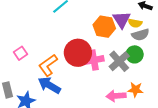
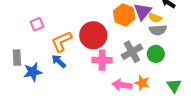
green circle: (135, 54) -> (156, 54), moved
pink cross: (94, 60) -> (102, 60), moved
blue arrow: (49, 85) -> (59, 61), size x0.7

